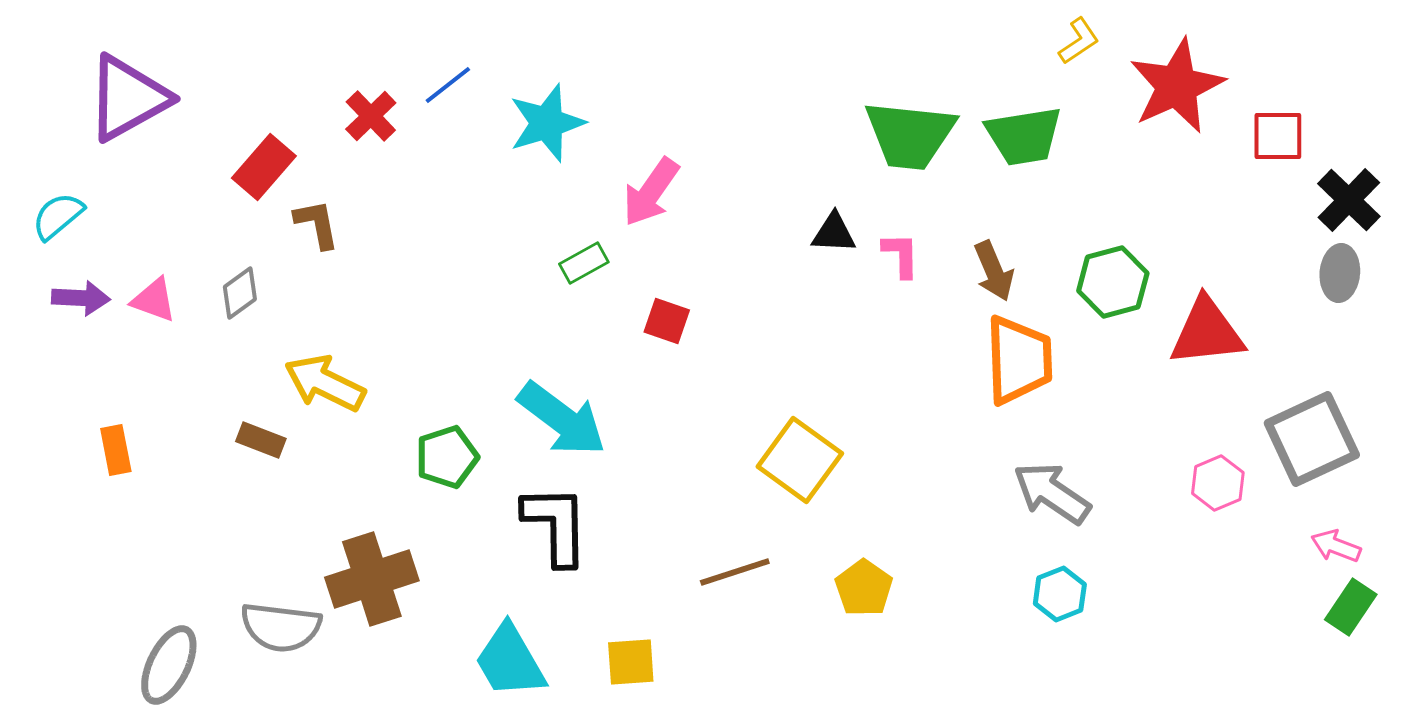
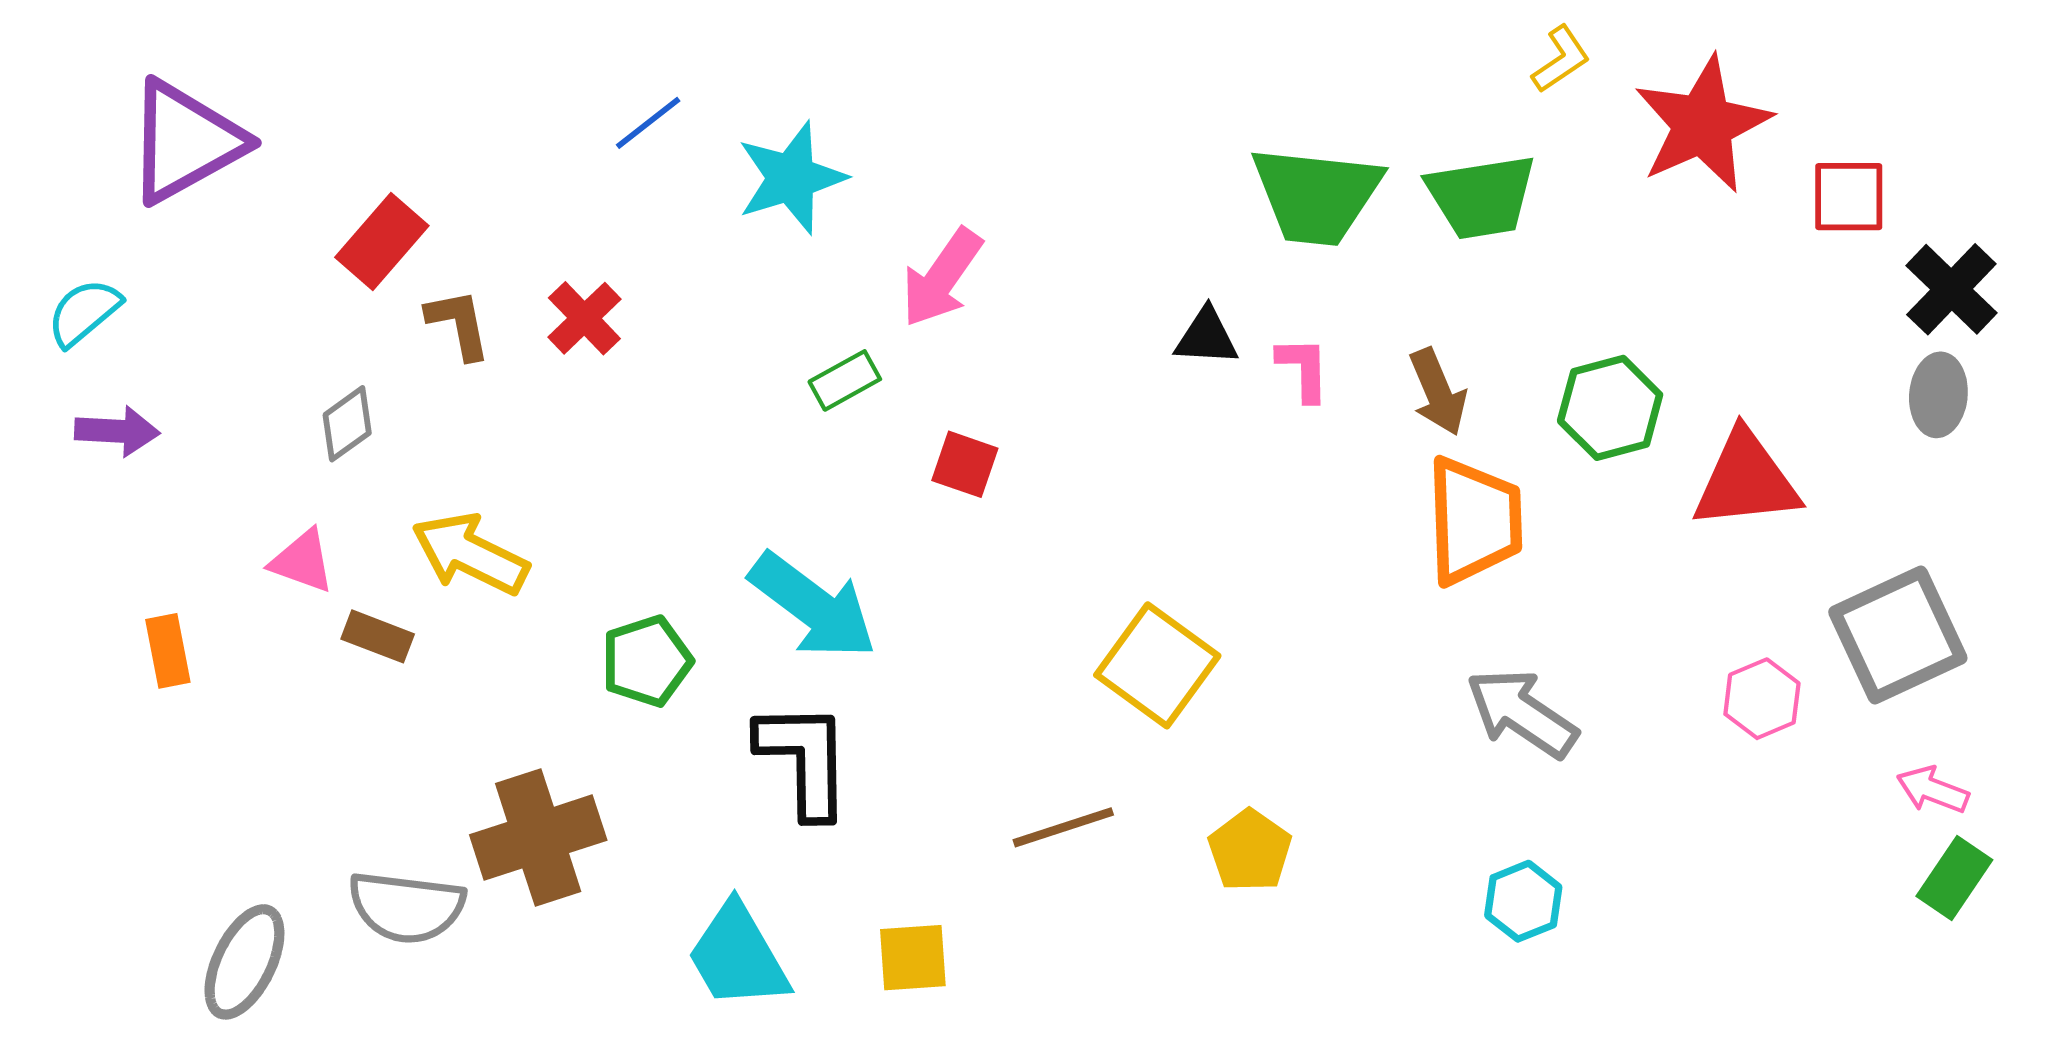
red cross: (371, 116) -> (584, 318), moved
pink triangle: (154, 300) -> (302, 561), moved
cyan hexagon: (1060, 594) -> (1523, 901), moved

